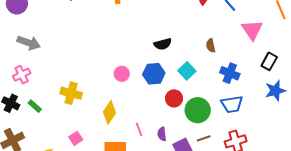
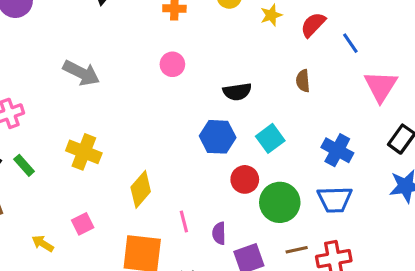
gray arrow: (29, 43) -> (81, 73), moved
brown semicircle: (211, 46) -> (303, 81), moved
pink circle: (122, 74) -> (172, 64), moved
brown line: (204, 138) -> (297, 250), moved

